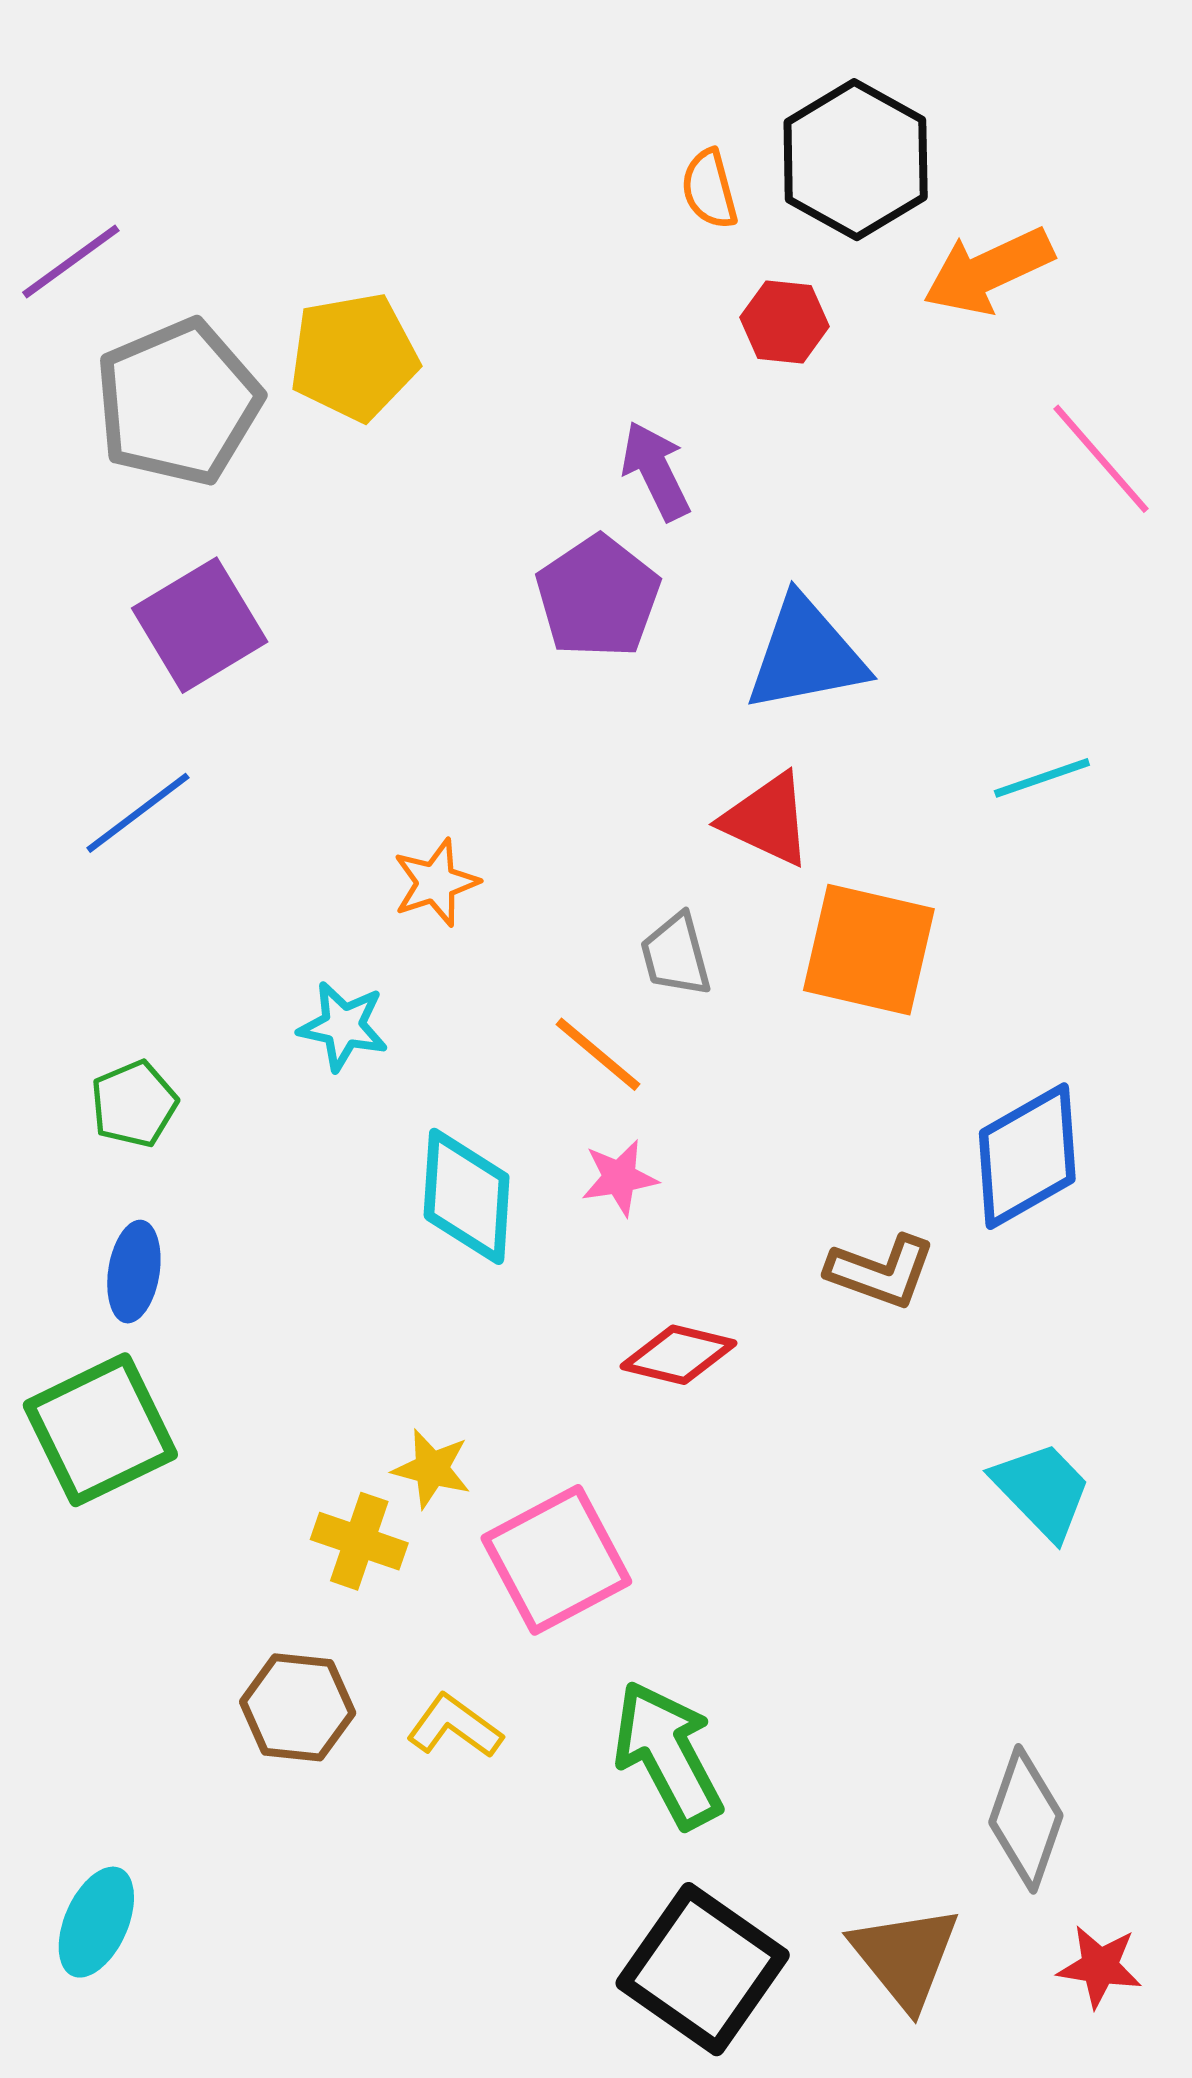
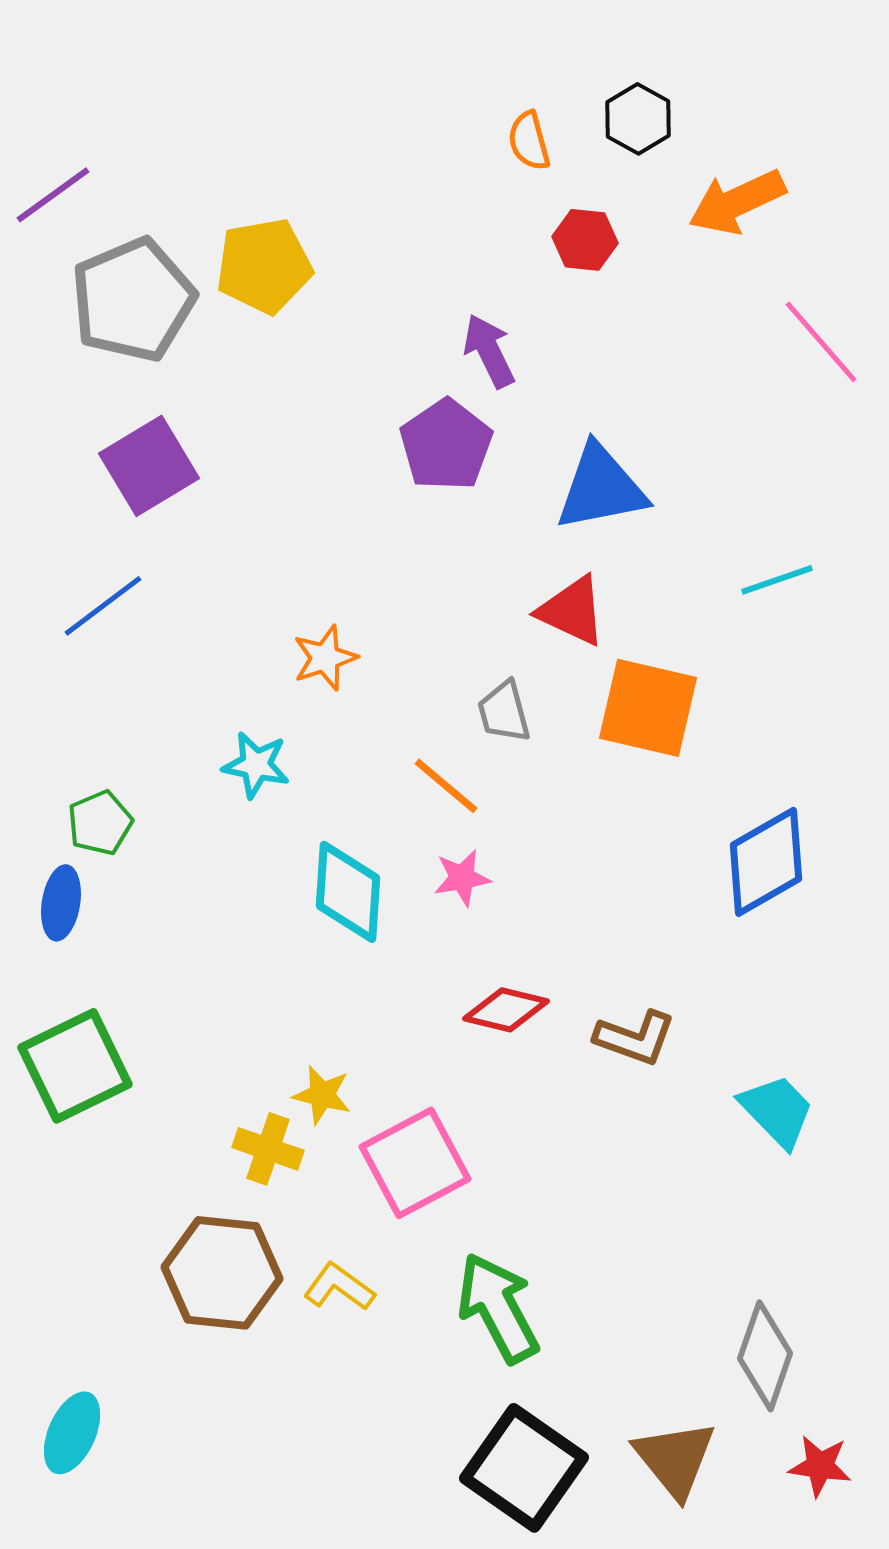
black hexagon: (856, 160) -> (638, 119), size x0.6
blue ellipse: (134, 1272) -> (61, 903), moved
brown L-shape: (881, 1272) -> (635, 1038), moved
brown hexagon: (298, 1707) -> (222, 1273), size x1.4

